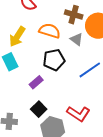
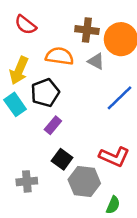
black pentagon: (54, 60) -> (45, 93), moved

